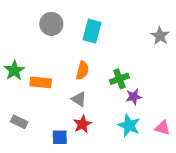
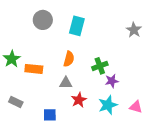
gray triangle: (79, 99) -> (66, 83), turned -32
red star: (82, 124) -> (79, 100), moved
cyan star: (129, 125) -> (108, 105), turned 30

